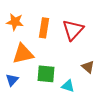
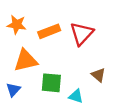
orange rectangle: (44, 28) -> (49, 31), turned 60

